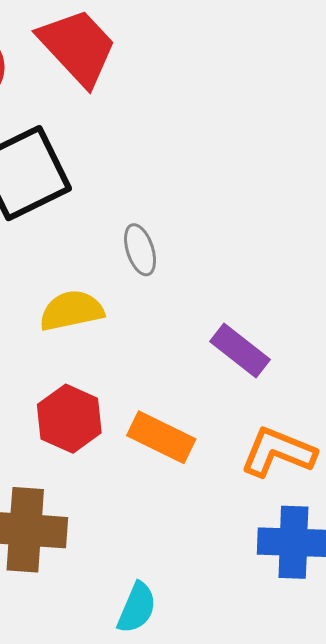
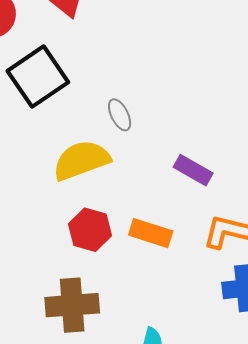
yellow semicircle: (72, 311) -> (81, 160), size x1.4

